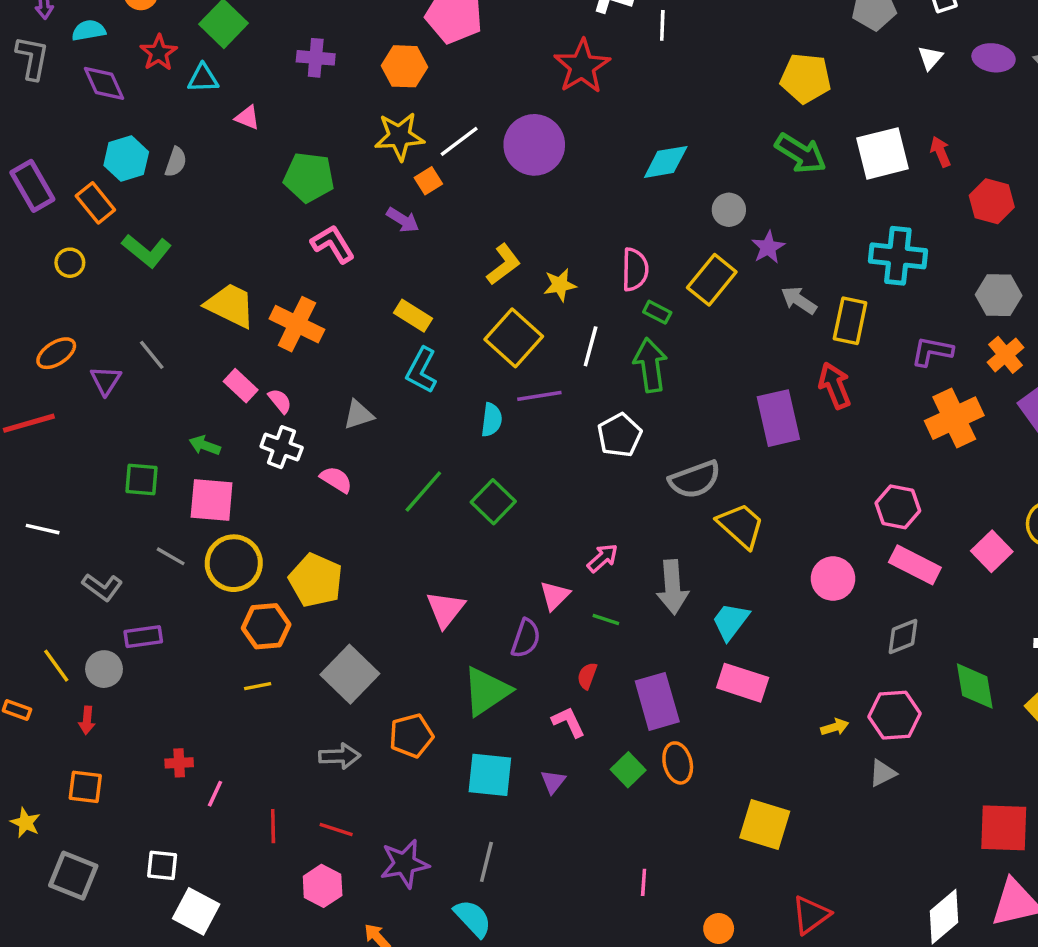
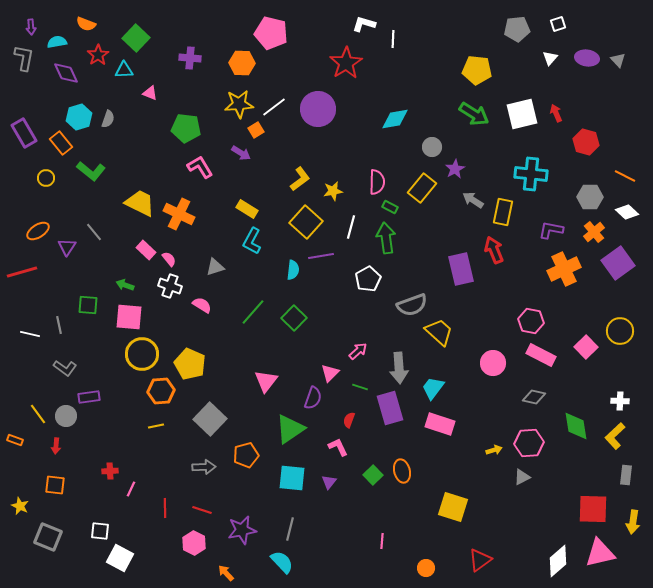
gray line: (171, 556) -> (59, 325), moved, turned 48
gray diamond: (903, 637) -> (534, 397), turned 35
purple rectangle: (657, 701) -> (390, 408), moved

